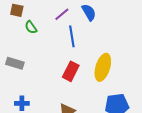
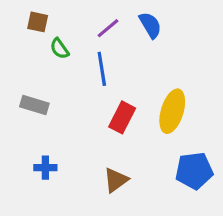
blue line: (72, 36) -> (102, 69), moved

